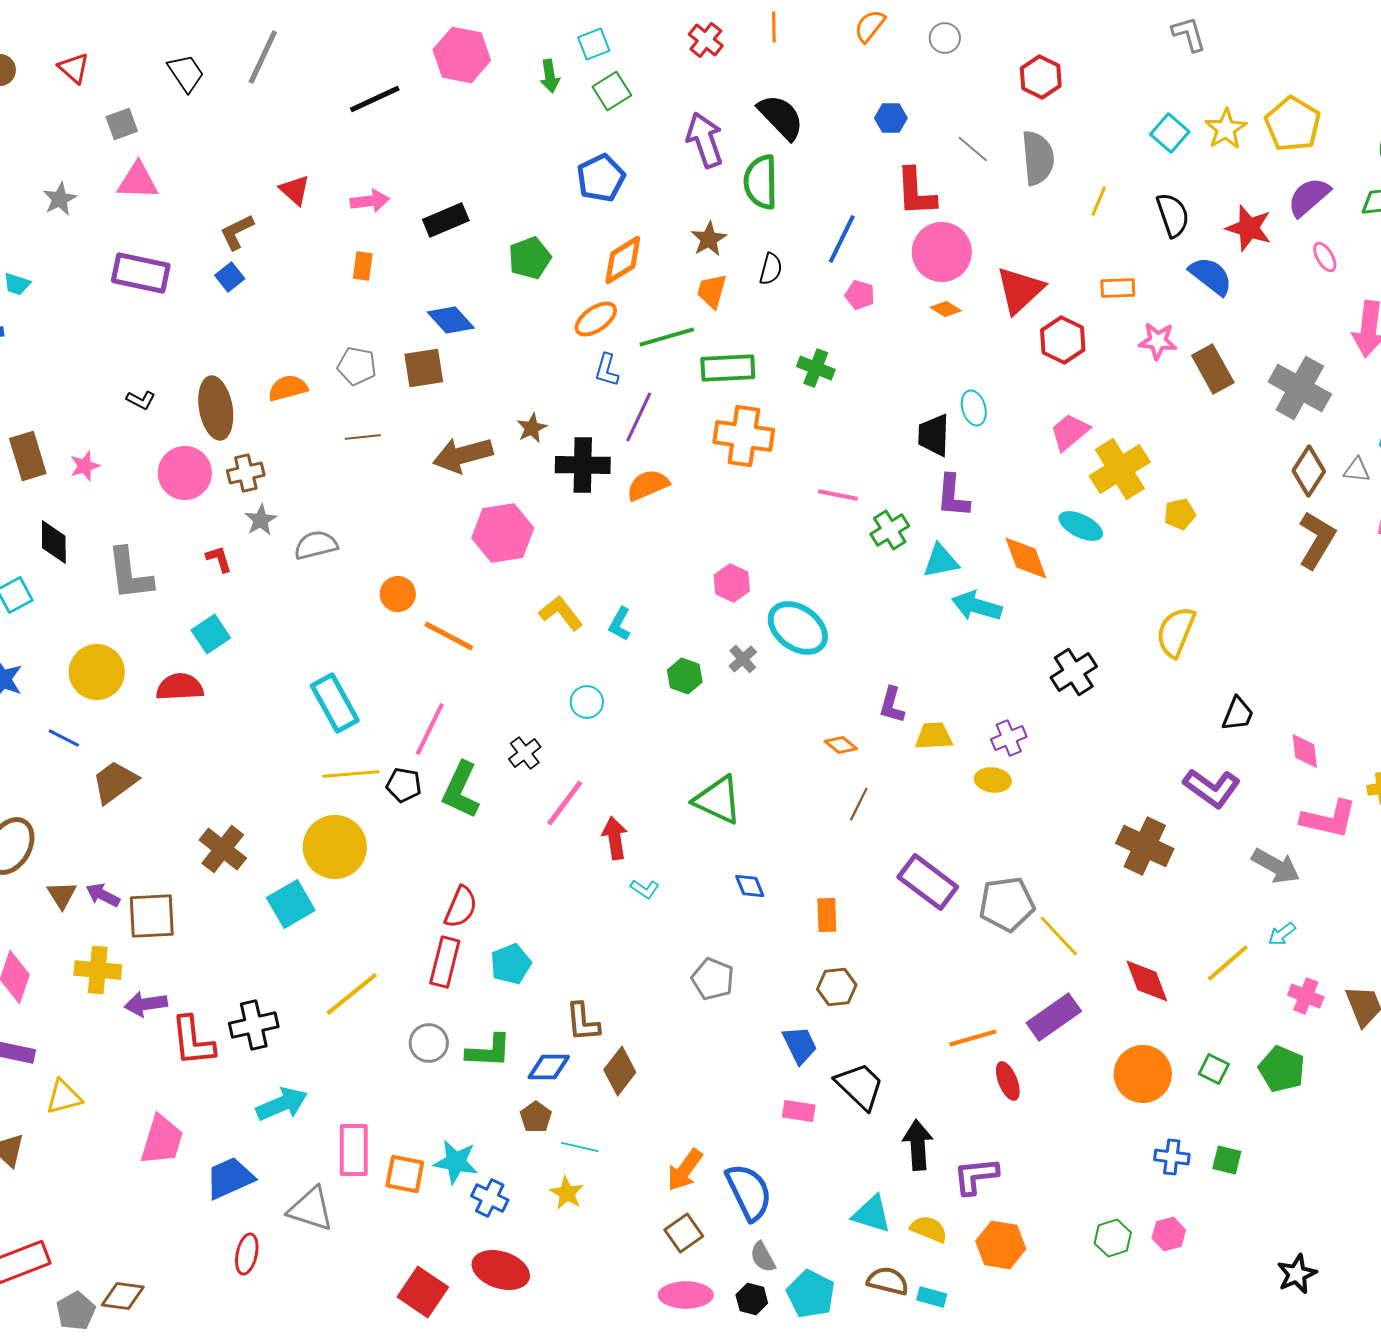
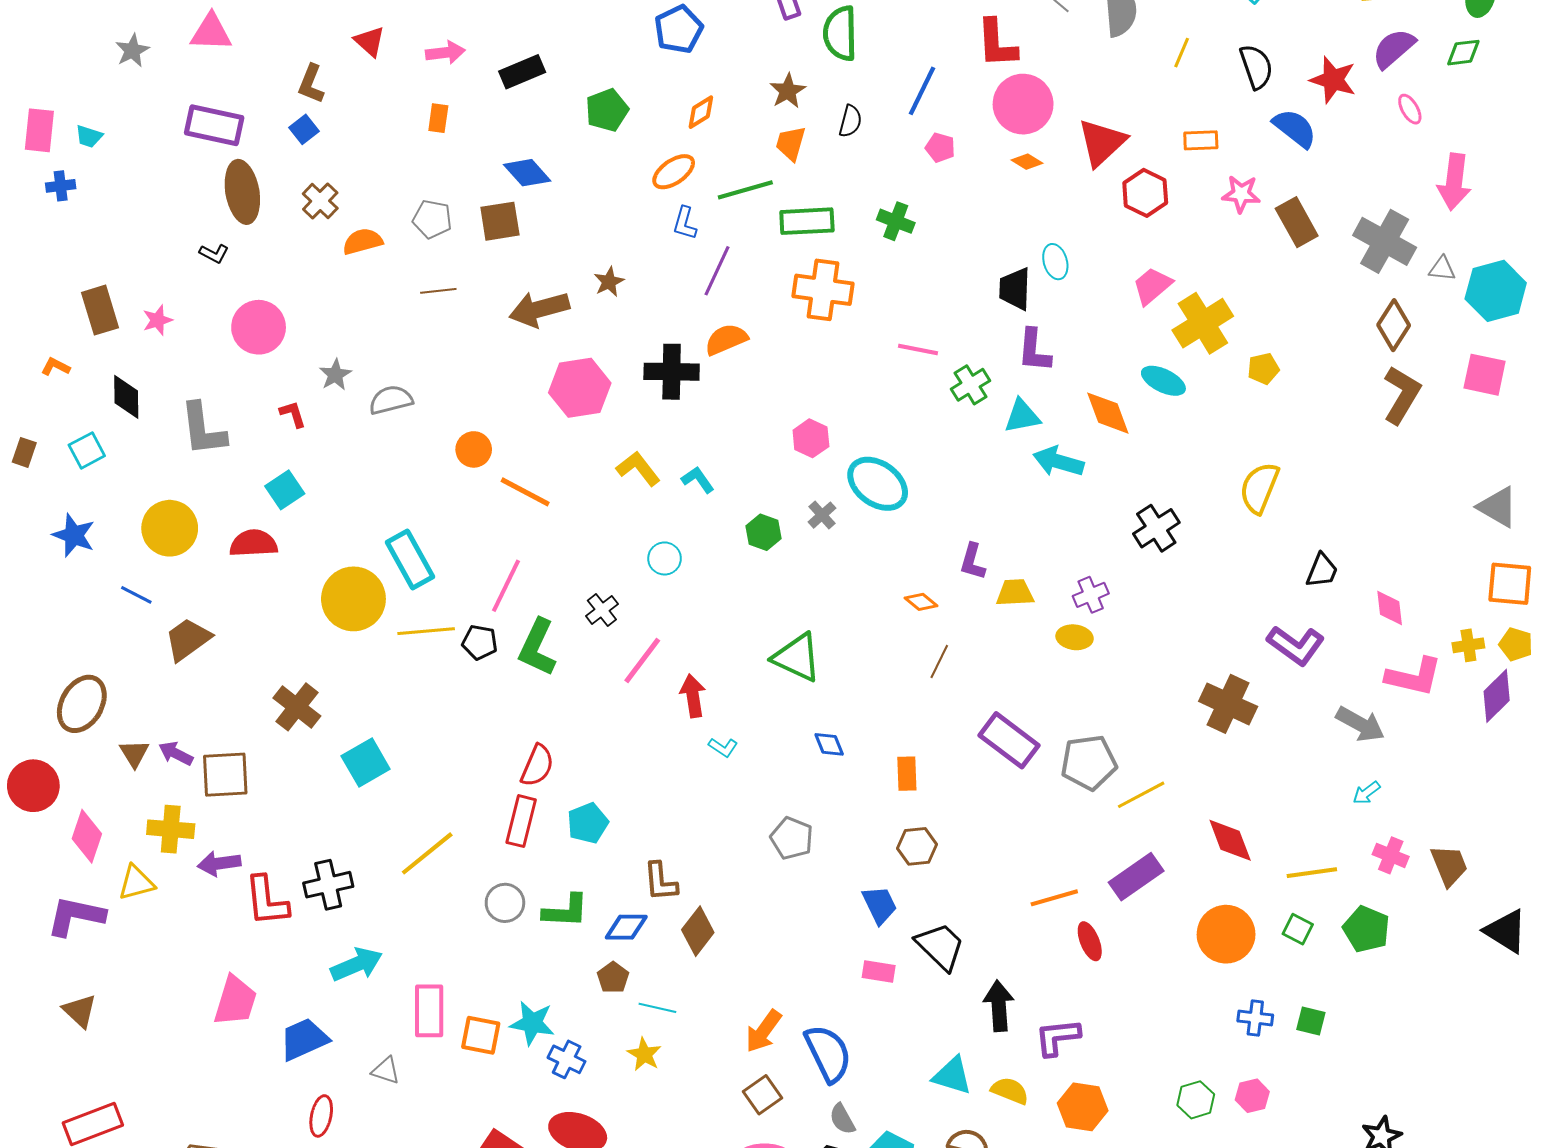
brown L-shape: (237, 232) -> (311, 84), turned -42
orange diamond: (623, 260) -> (701, 112), size x0.7
brown ellipse: (216, 408) -> (242, 192), moved
black cross: (583, 465) -> (672, 372), moved
gray triangle: (1357, 470) -> (1442, 269), moved
brown cross: (246, 473) -> (320, 201), moved, turned -33
cyan L-shape: (620, 624) -> (698, 480), turned 116
yellow circle: (335, 847) -> (353, 599), moved
yellow line: (1059, 936) -> (1141, 795), turned -75
yellow line: (1228, 963) -> (1312, 873), moved, turned 33
yellow triangle: (64, 1097) -> (136, 883), moved
gray triangle: (311, 1209) -> (386, 1071), size x0.6

